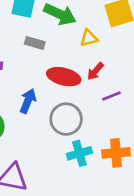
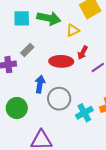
gray rectangle: (35, 43) -> (27, 50), moved, turned -48
gray circle: (66, 119) -> (59, 99), moved

